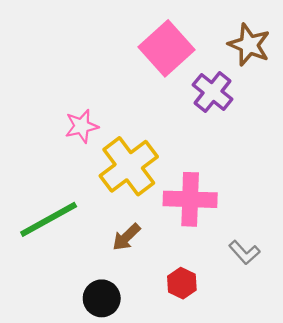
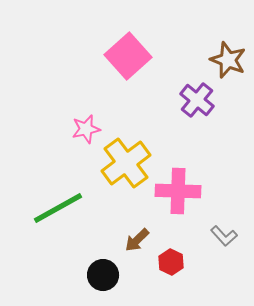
pink square: (167, 48) -> (128, 56), moved
brown arrow: (126, 237) -> (137, 240), moved

